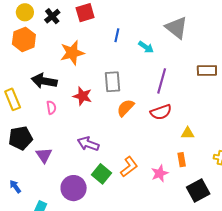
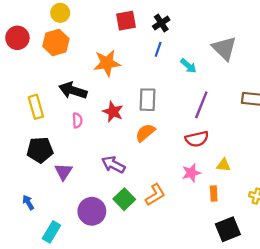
black cross: (52, 16) -> (161, 23), moved
orange semicircle: (126, 108) -> (145, 133), moved
pink star: (160, 173) -> (191, 173), moved

